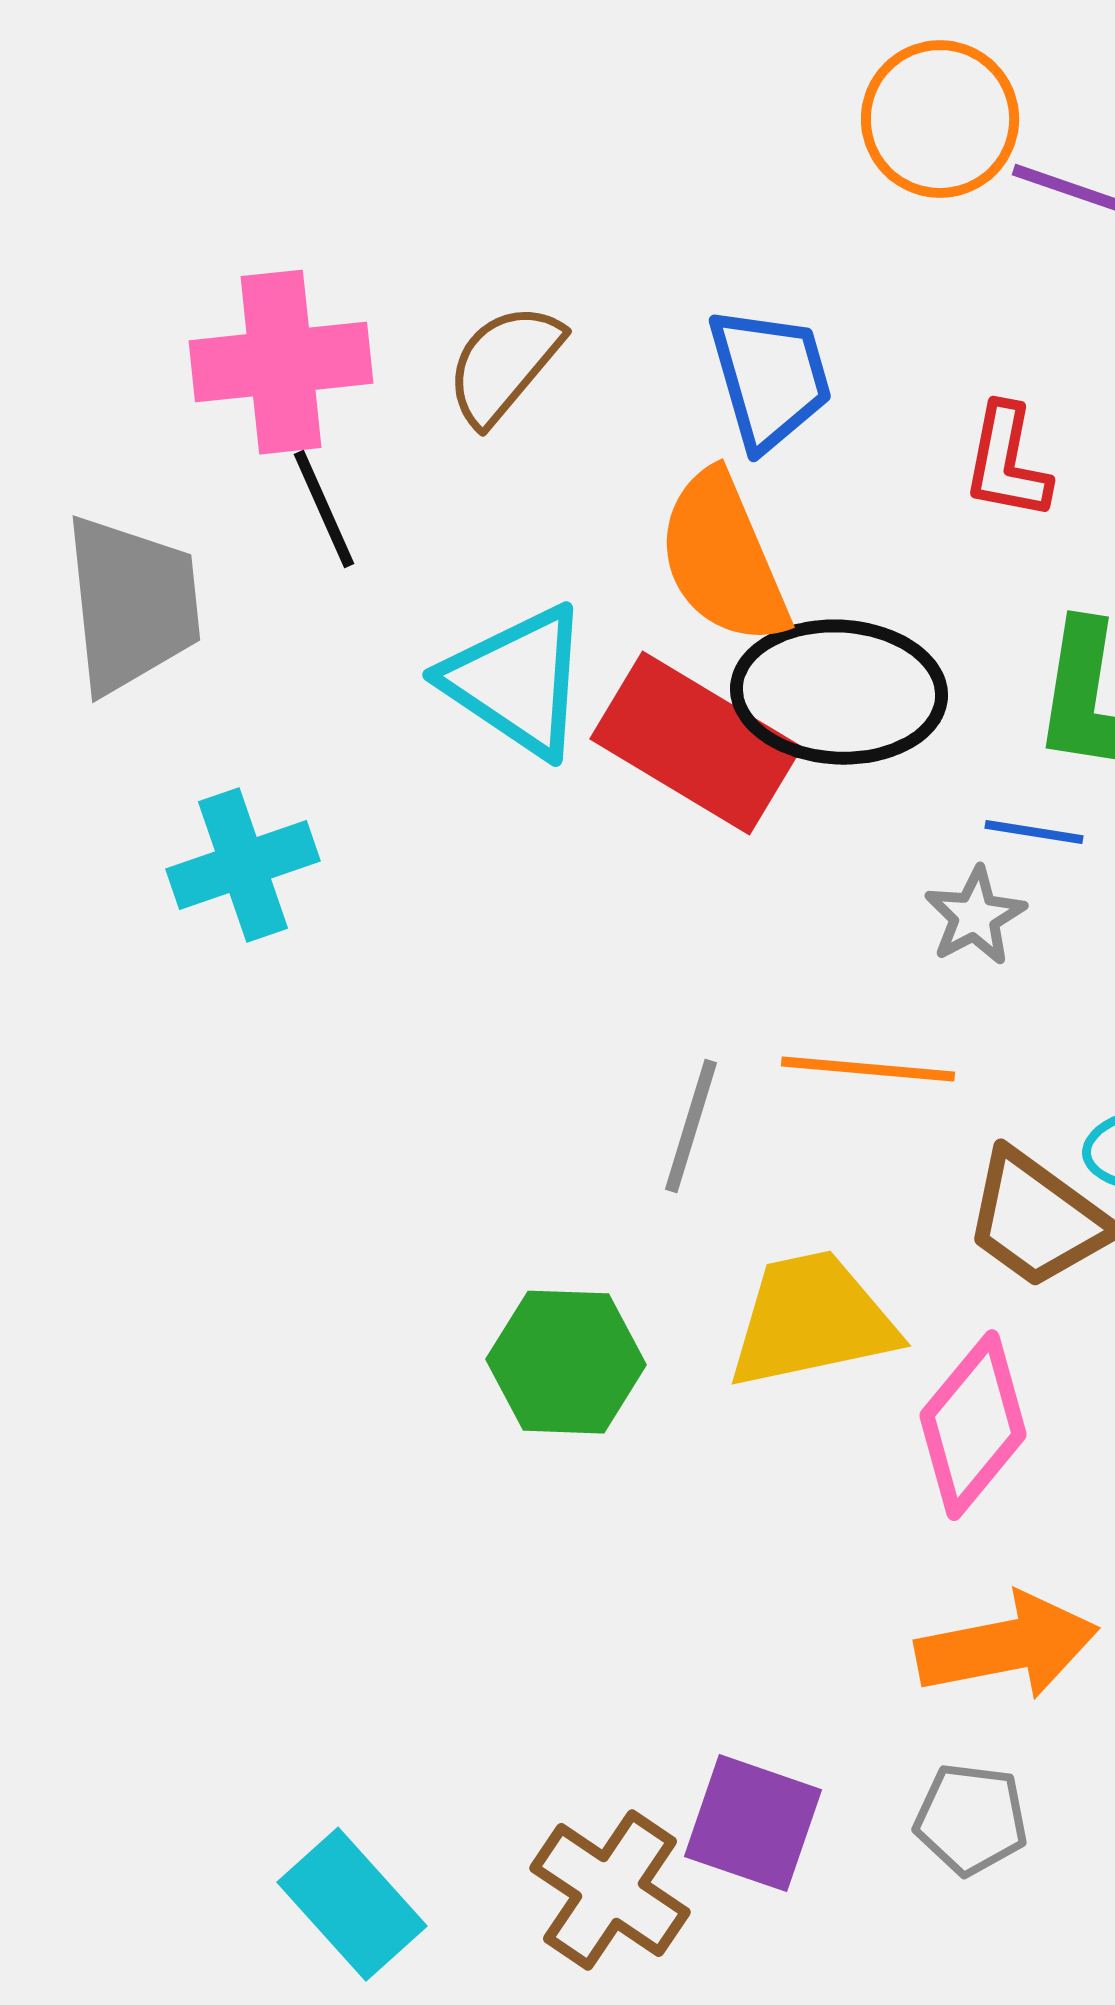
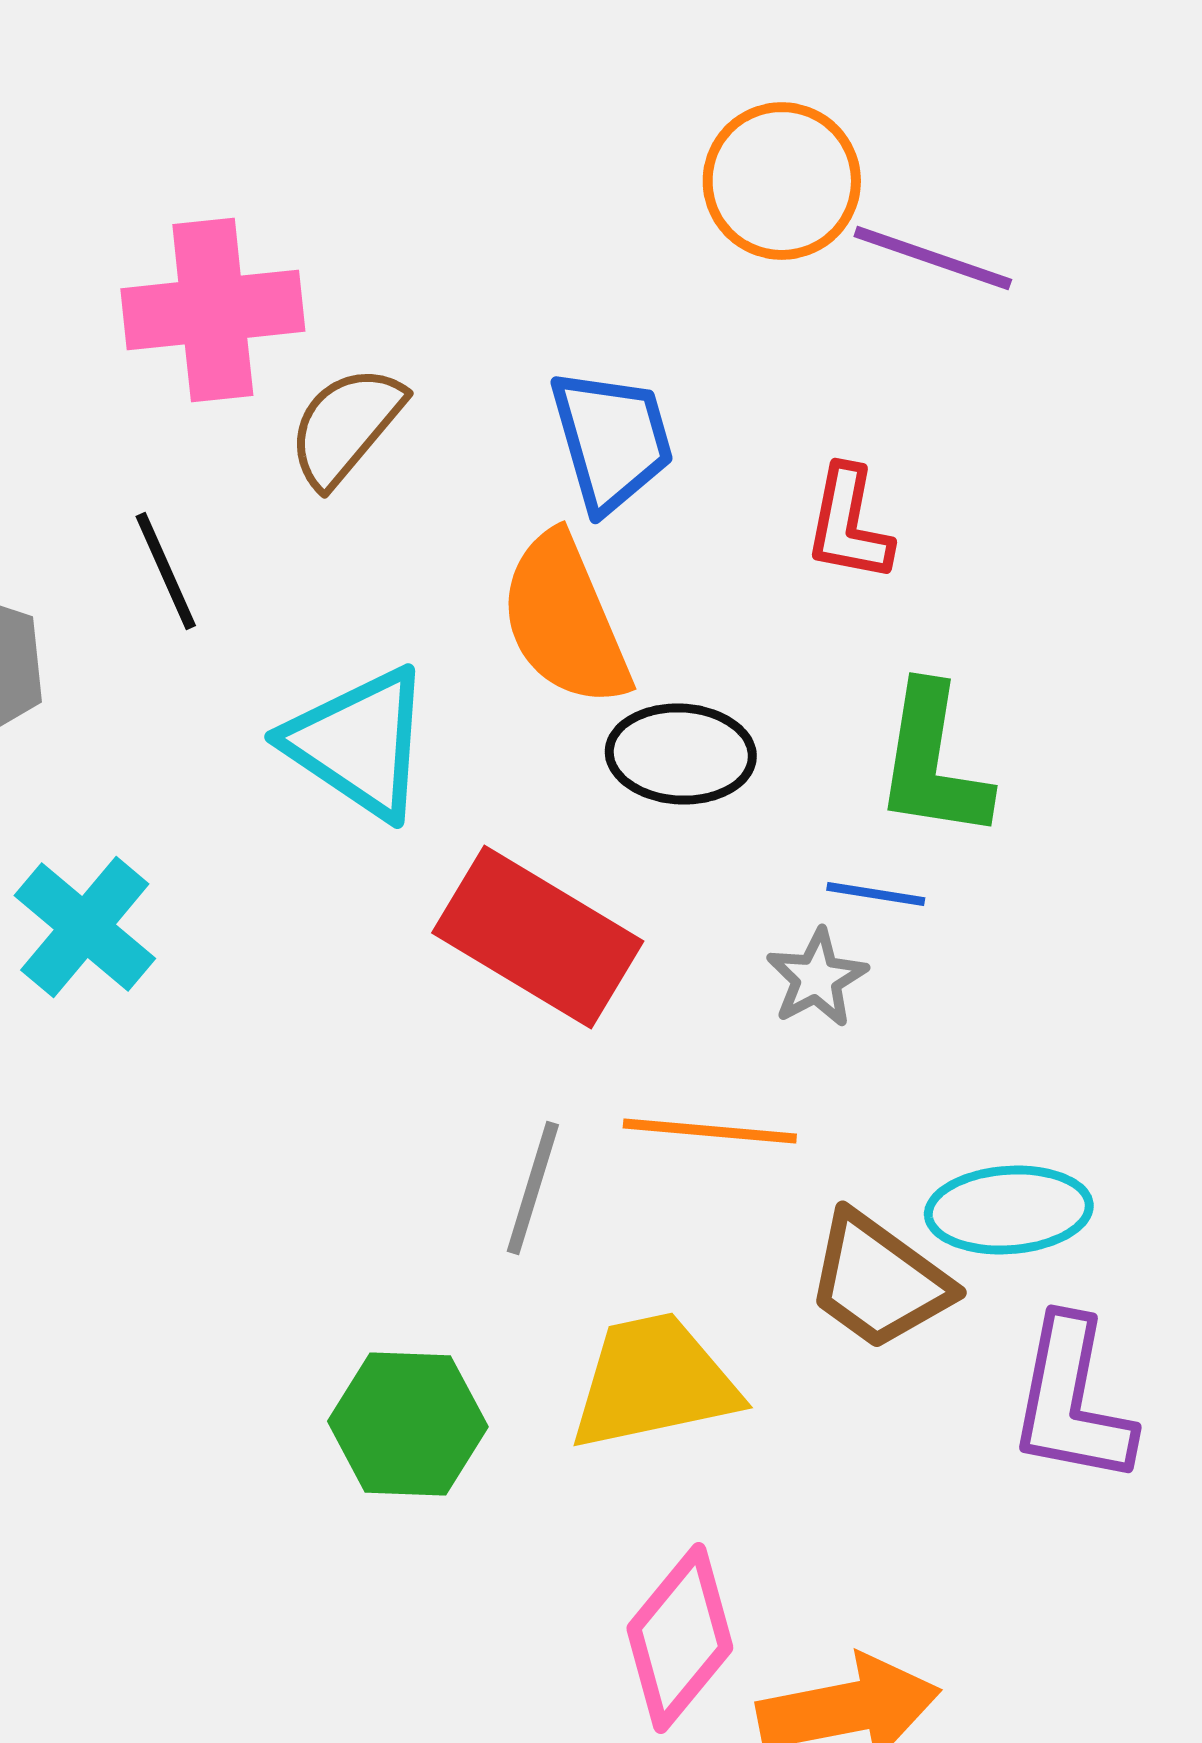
pink cross: (281, 362) -> (213, 310), moved
black ellipse: (839, 692) -> (681, 754), size x0.7
red rectangle: (696, 743) -> (538, 937), moved
cyan cross: (243, 865) -> (85, 927), turned -31
pink diamond: (973, 1425) -> (680, 1638), moved

